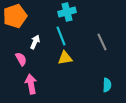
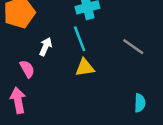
gray line: (102, 42) -> (133, 47), turned -30
pink arrow: (31, 84) -> (18, 100), moved

